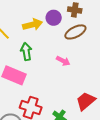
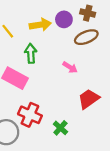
red trapezoid: (86, 101) -> (89, 99), moved

